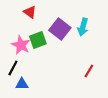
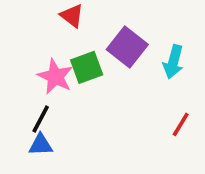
cyan arrow: (83, 27) -> (173, 62), moved
blue triangle: (22, 84) -> (41, 145), moved

